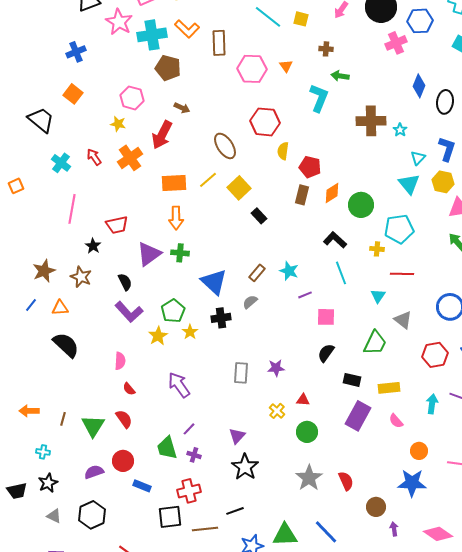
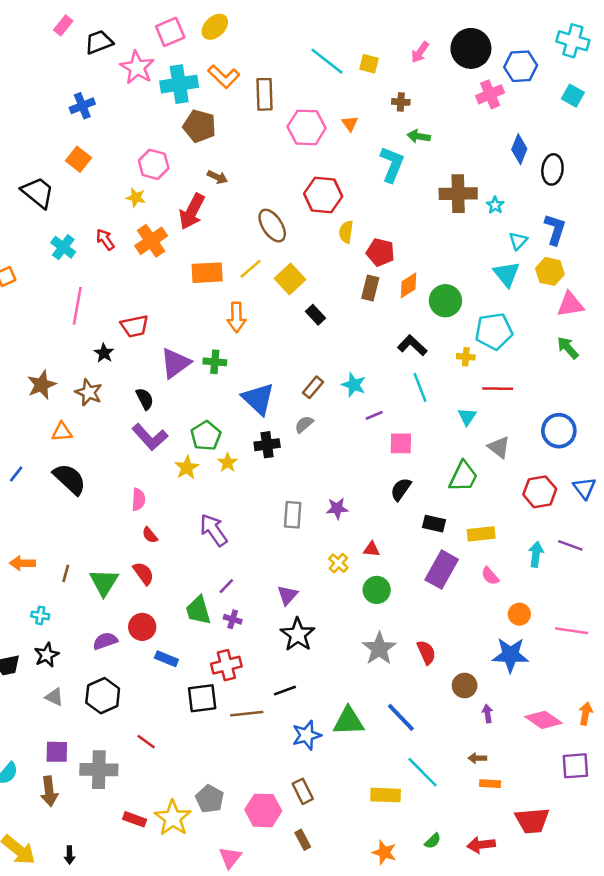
orange arrow: (176, 218) -> (236, 317), moved
blue line: (31, 305) -> (16, 474), moved

